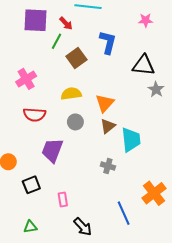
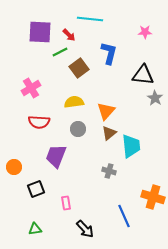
green line: (57, 41) -> (60, 52), turned 35
orange cross: (154, 193) -> (153, 197), turned -35

